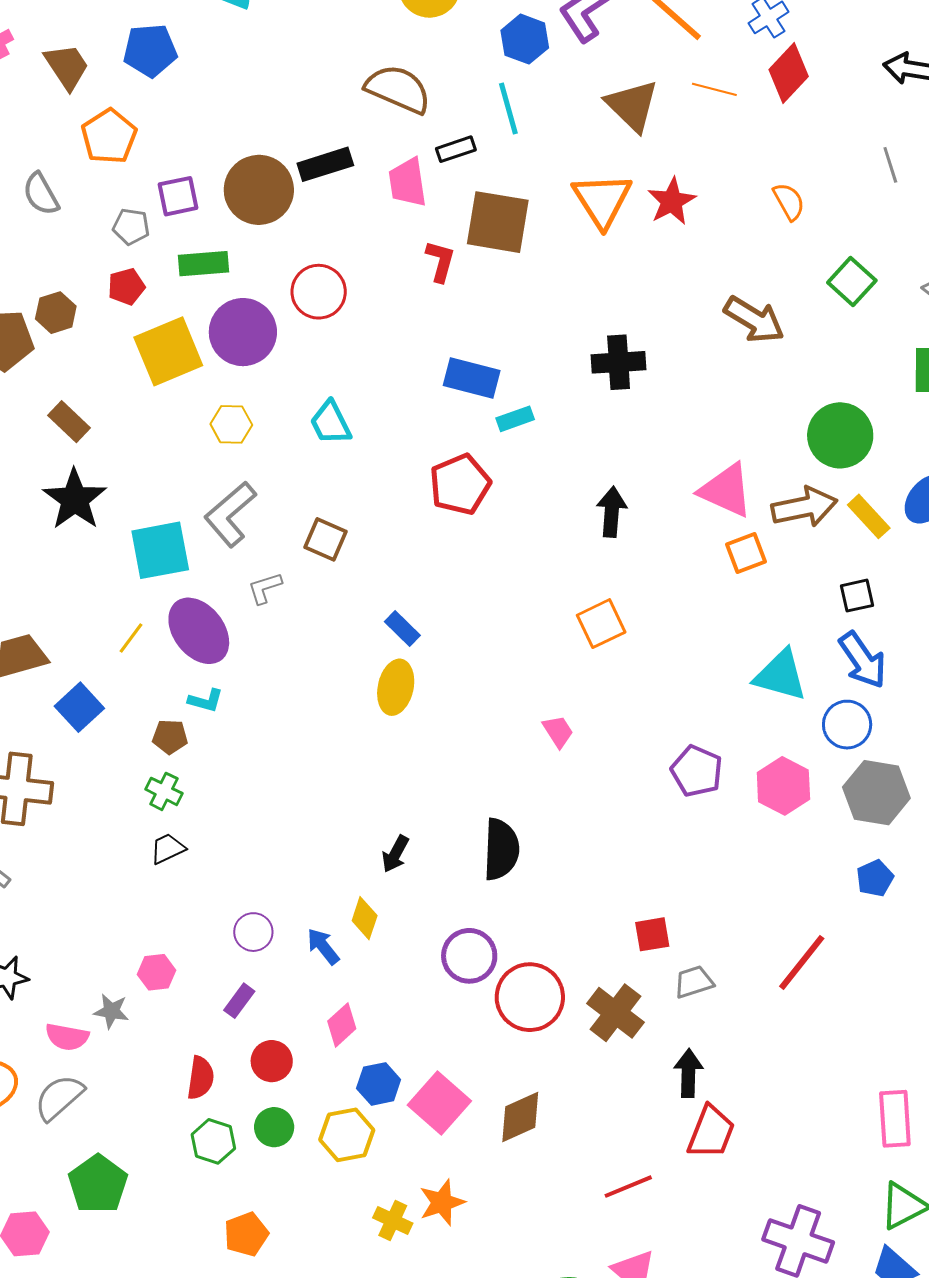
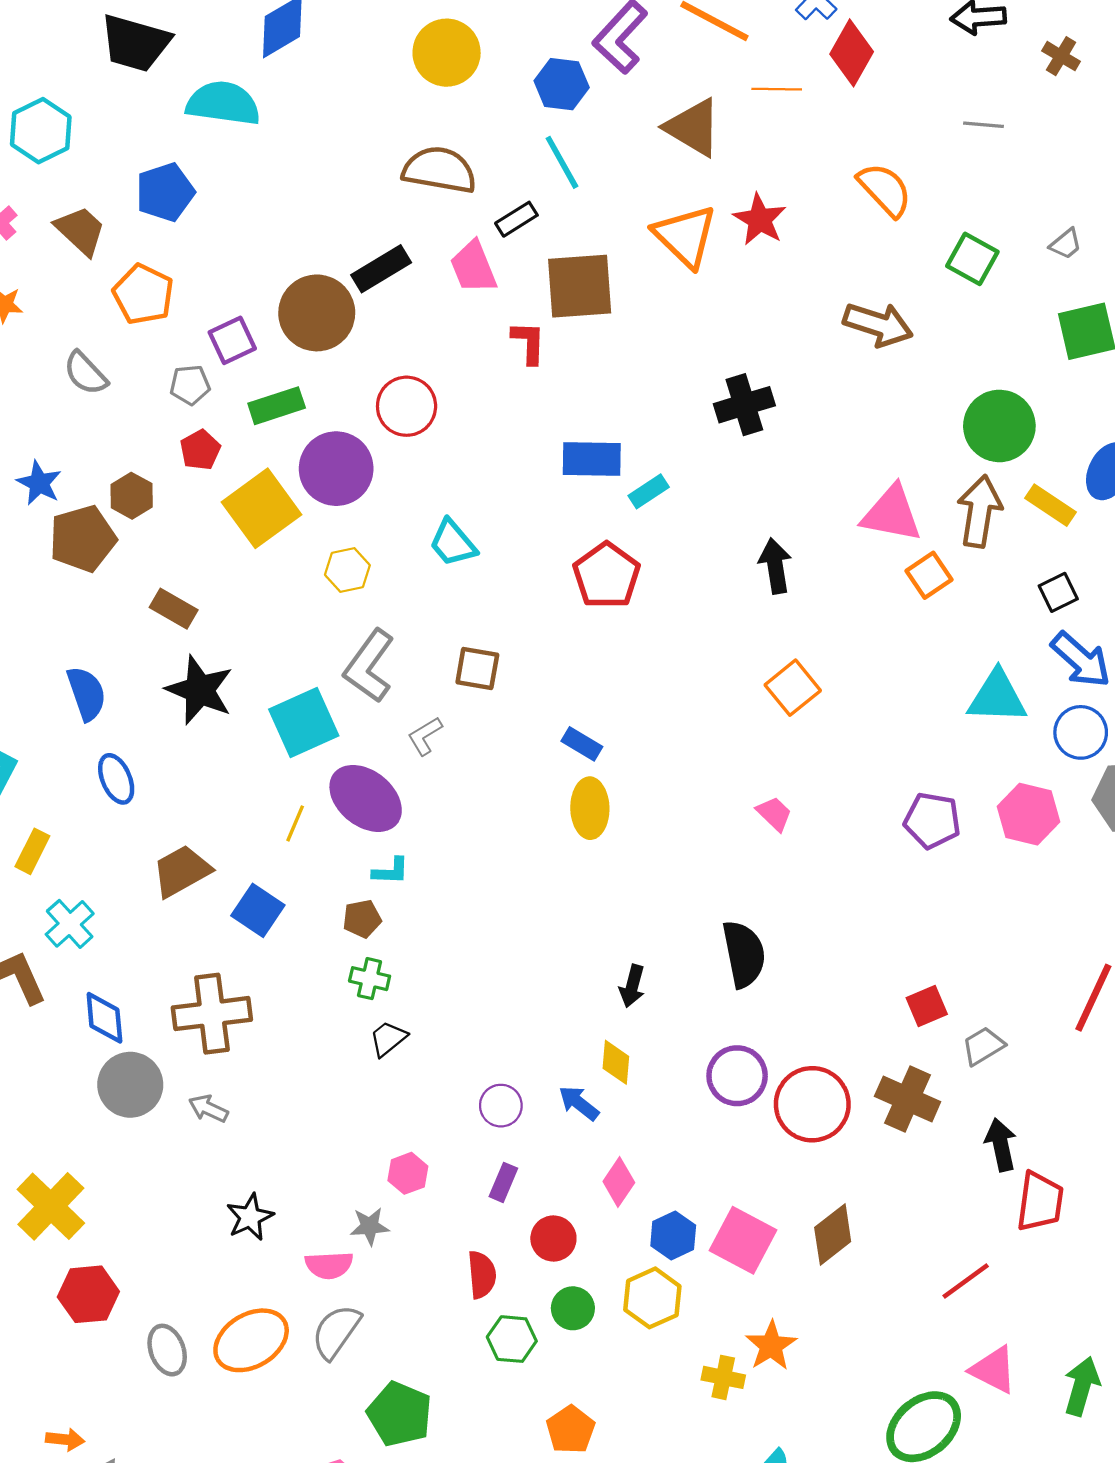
gray line: (890, 165) -> (984, 125), turned -54
orange semicircle: (789, 201) -> (885, 190), size x1.4
brown arrow: (804, 507) -> (980, 511), turned -56

